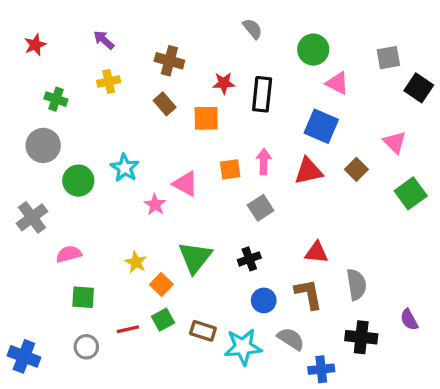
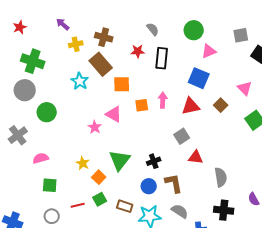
gray semicircle: (253, 29) -> (153, 29), moved
yellow cross: (109, 82) -> (76, 44), moved
pink triangle: (337, 83) -> (209, 51), turned -49
green cross: (56, 99) -> (33, 61), size x1.6
brown rectangle: (165, 104) -> (101, 64), size x1.6
orange square: (206, 118) -> (122, 84), moved
cyan star: (125, 168) -> (80, 81), moved
gray square: (261, 208) -> (182, 136), moved
brown L-shape: (308, 294) -> (174, 183), moved
blue circle: (264, 300) -> (149, 186), moved

